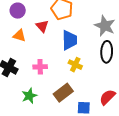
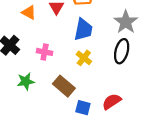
brown rectangle: (63, 93) -> (64, 86), turned 66

